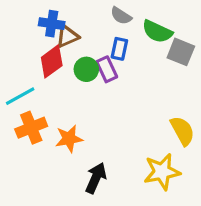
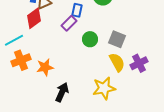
gray square: (181, 52) -> (117, 39), moved
green circle: (86, 69) -> (90, 39), moved
purple rectangle: (107, 69) -> (69, 23), turned 70

